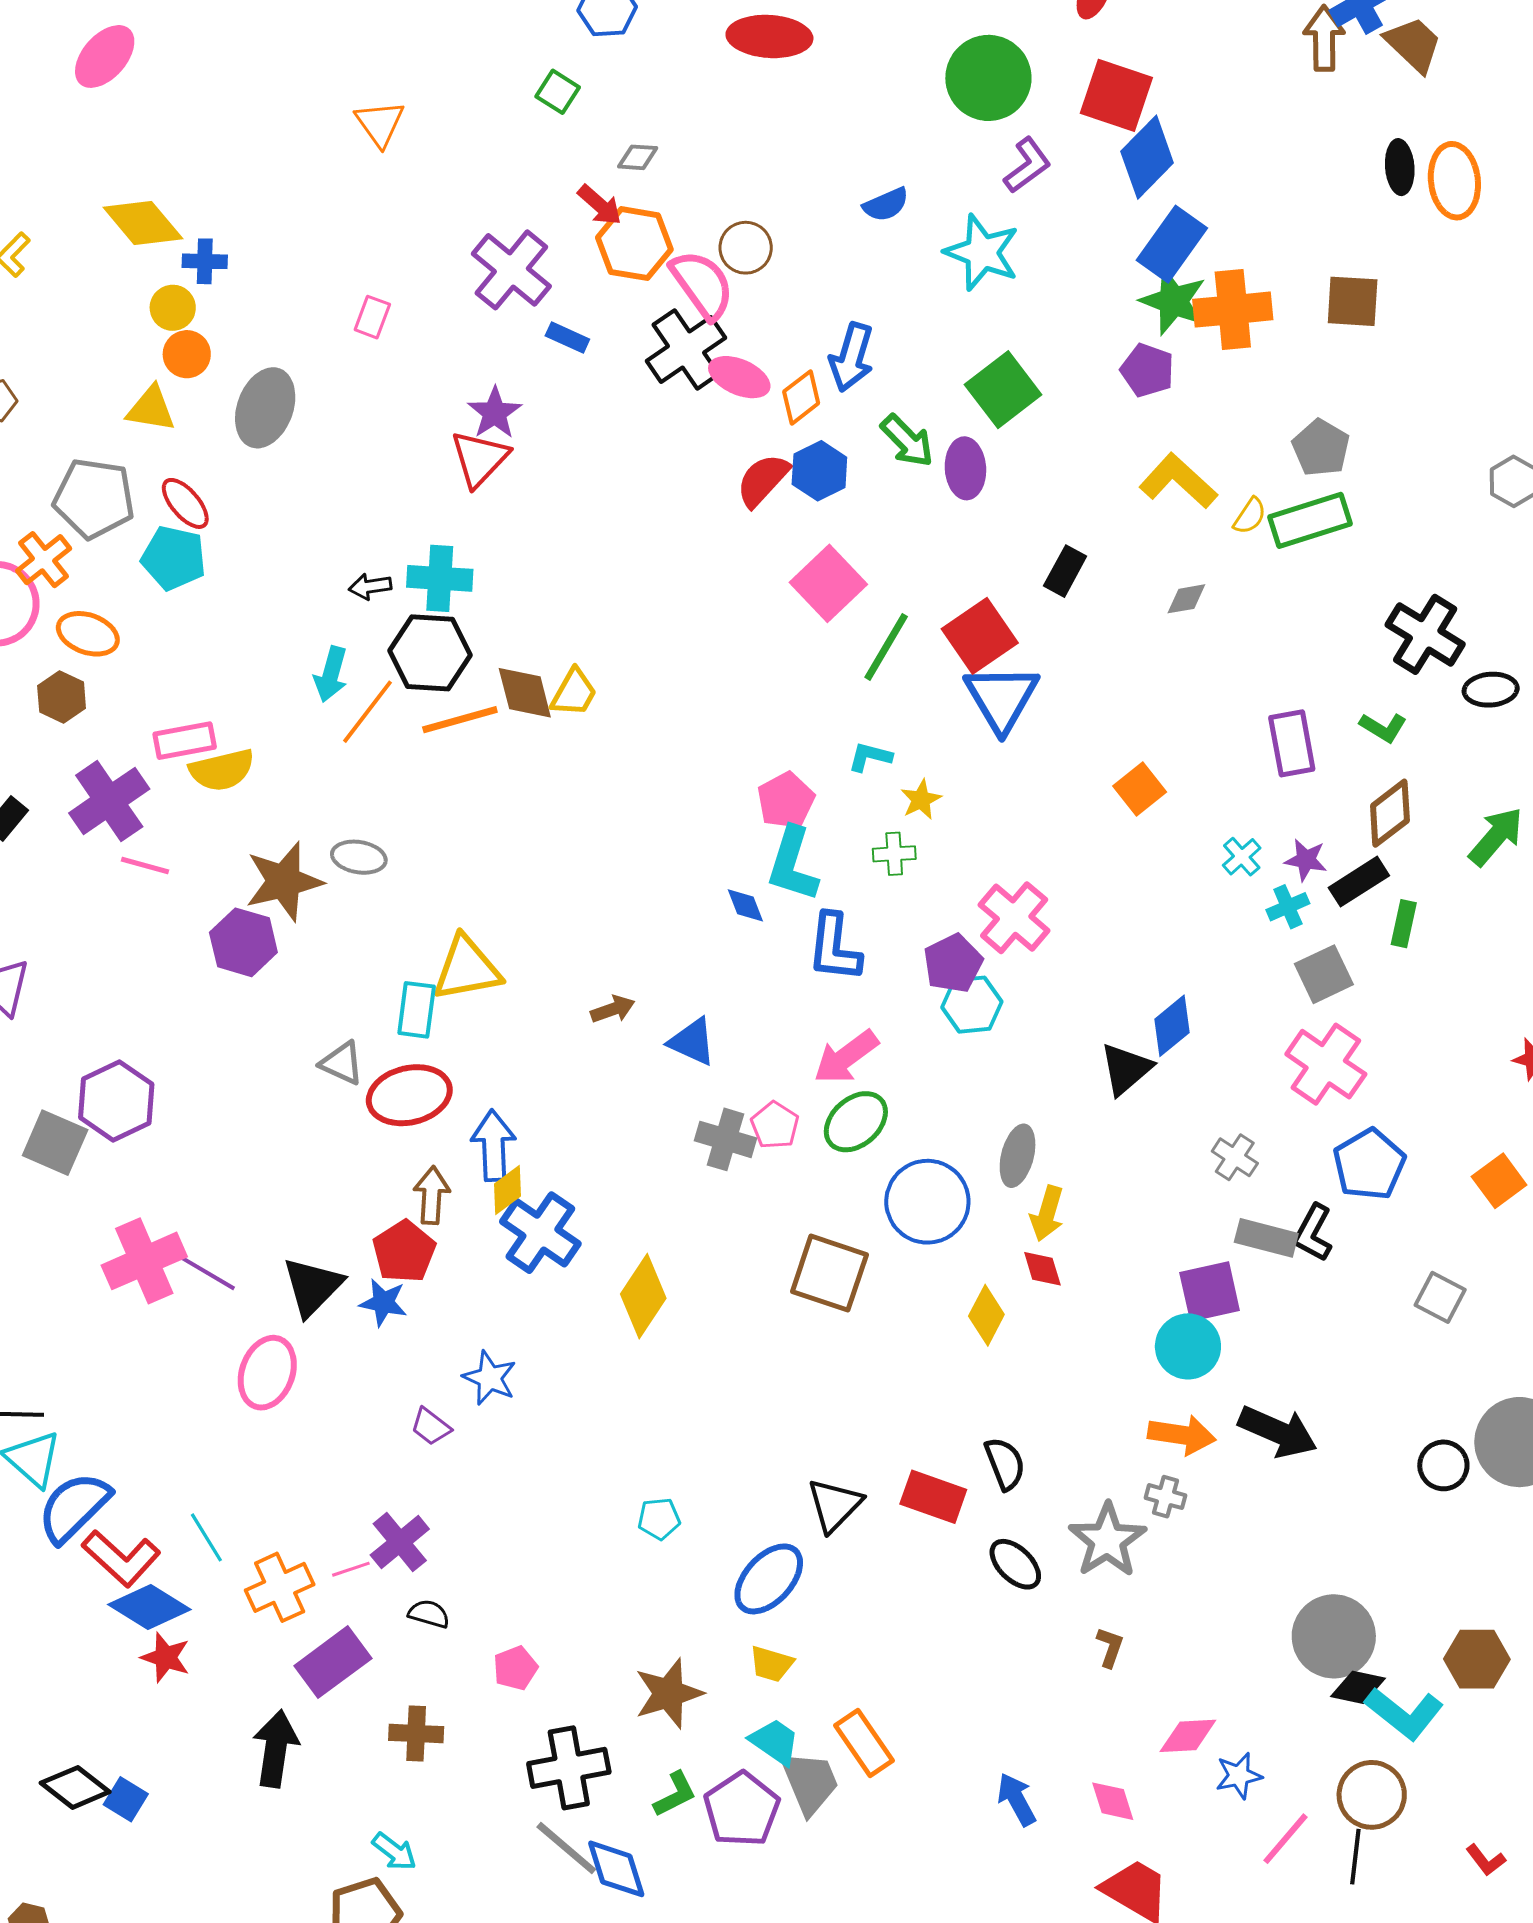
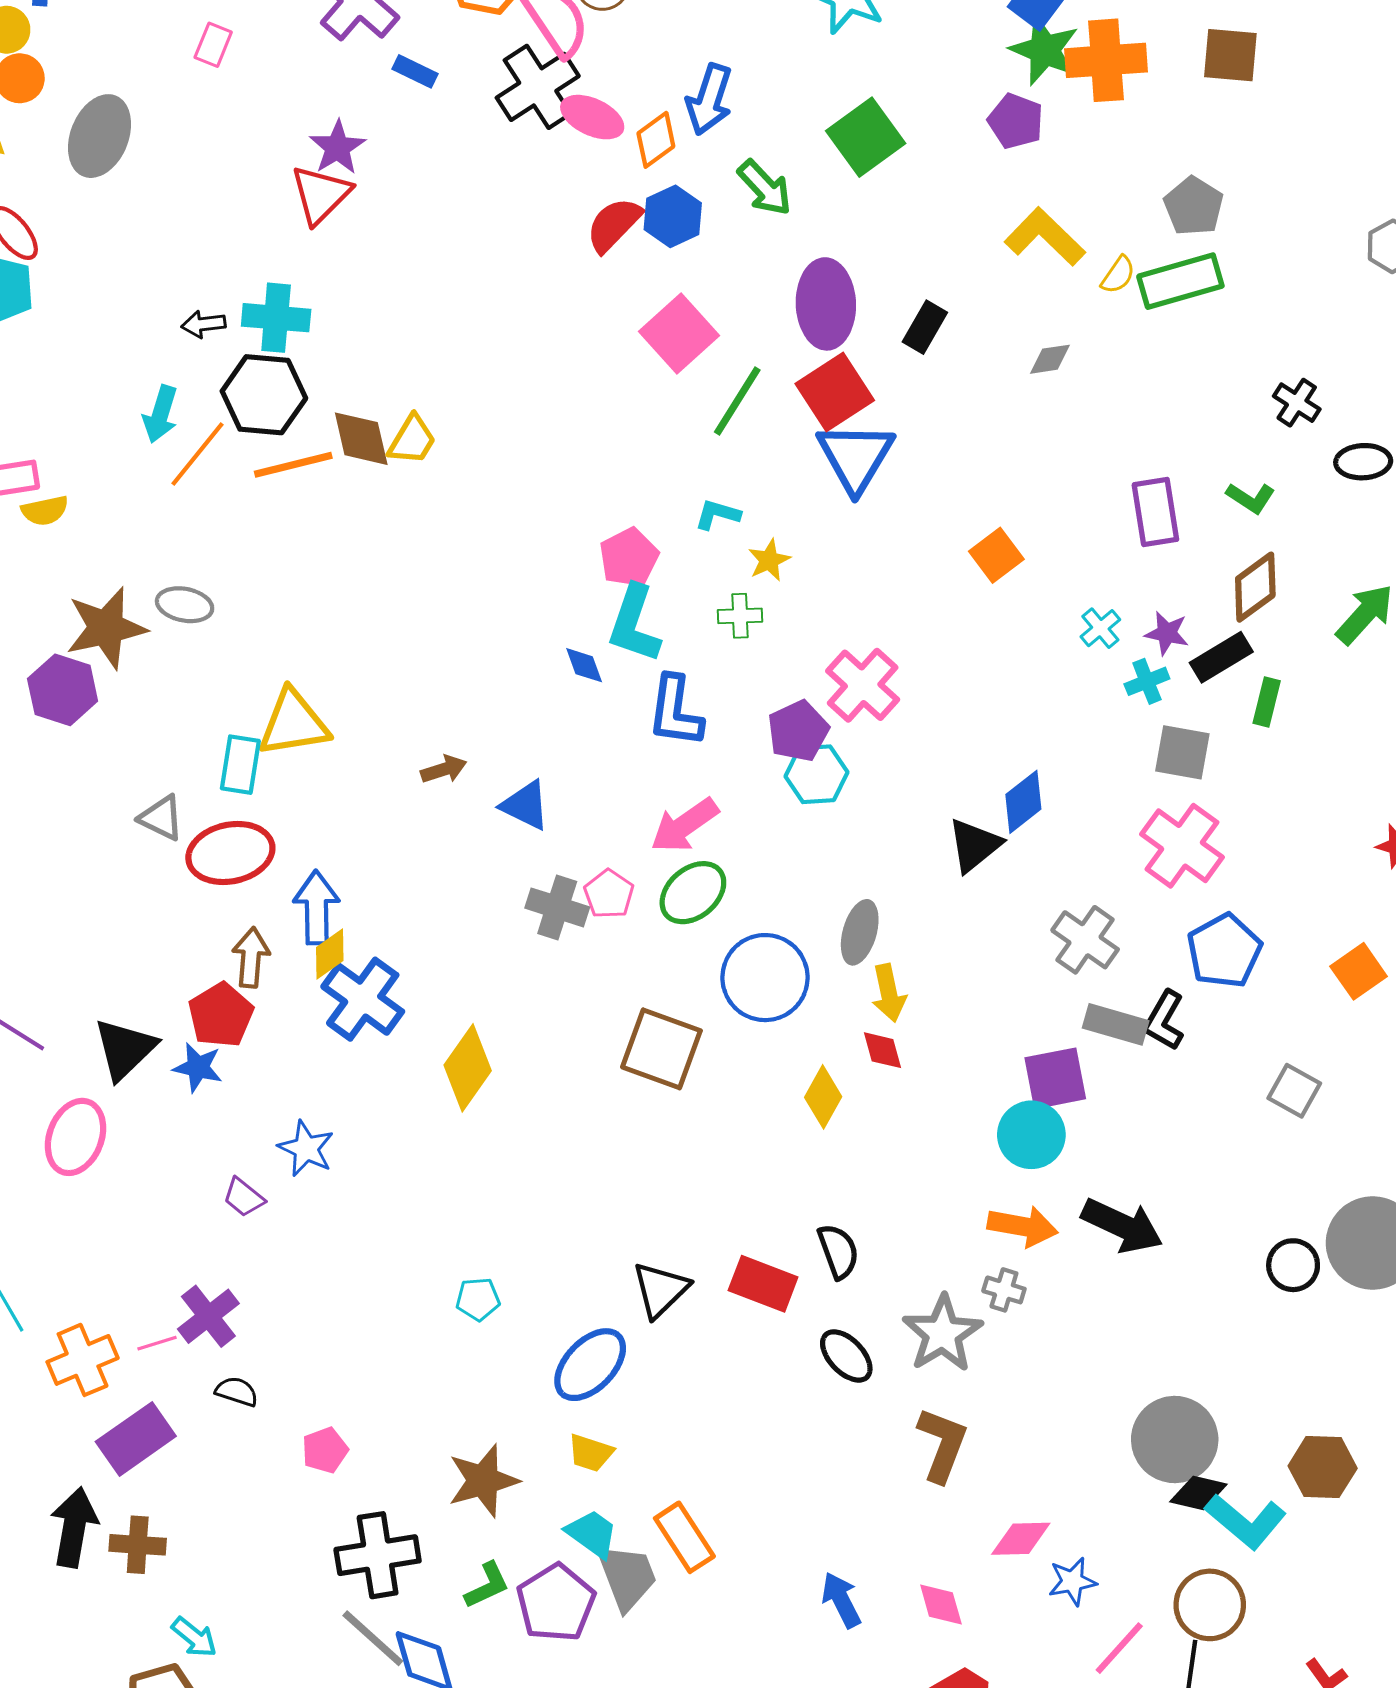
purple ellipse: (965, 468) -> (826, 304), moved, size x1.4
black cross: (1425, 634) -> (1297, 403), size x0.6
yellow semicircle: (222, 770) -> (45, 511), size x0.7
gray square: (1324, 974) -> (1182, 752), turned 34
gray cross: (1235, 1157) -> (1085, 940), size x1.4
yellow arrow: (1047, 1213) -> (889, 993), turned -30
brown L-shape: (1110, 1647) -> (942, 1445), size x1.8
brown cross: (416, 1733) -> (138, 1545), moved

